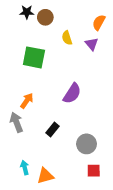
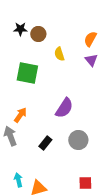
purple triangle: (92, 44) -> (91, 60), moved
gray circle: (86, 144) -> (78, 140), moved

